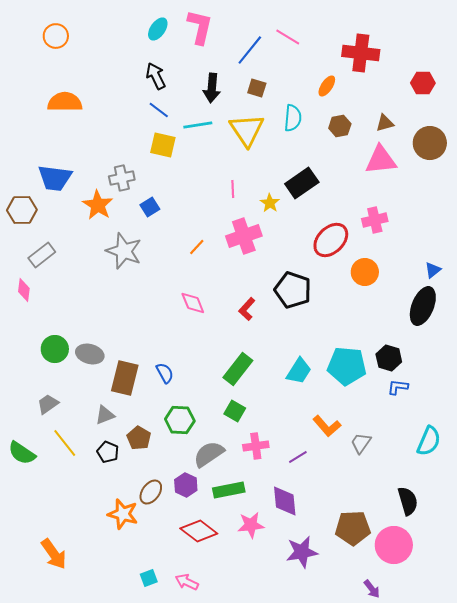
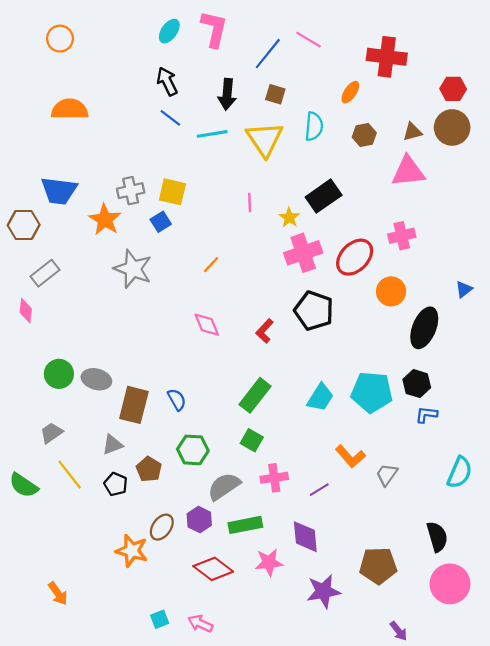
brown circle: (430, 143) -> (452, 127), moved
yellow square: (163, 145) -> (172, 192), moved
pink cross: (244, 236) -> (303, 253), moved
black ellipse: (423, 306) -> (424, 328), moved
pink circle: (394, 545) -> (450, 584), moved
orange arrow: (54, 554) -> (58, 594), size x0.7

